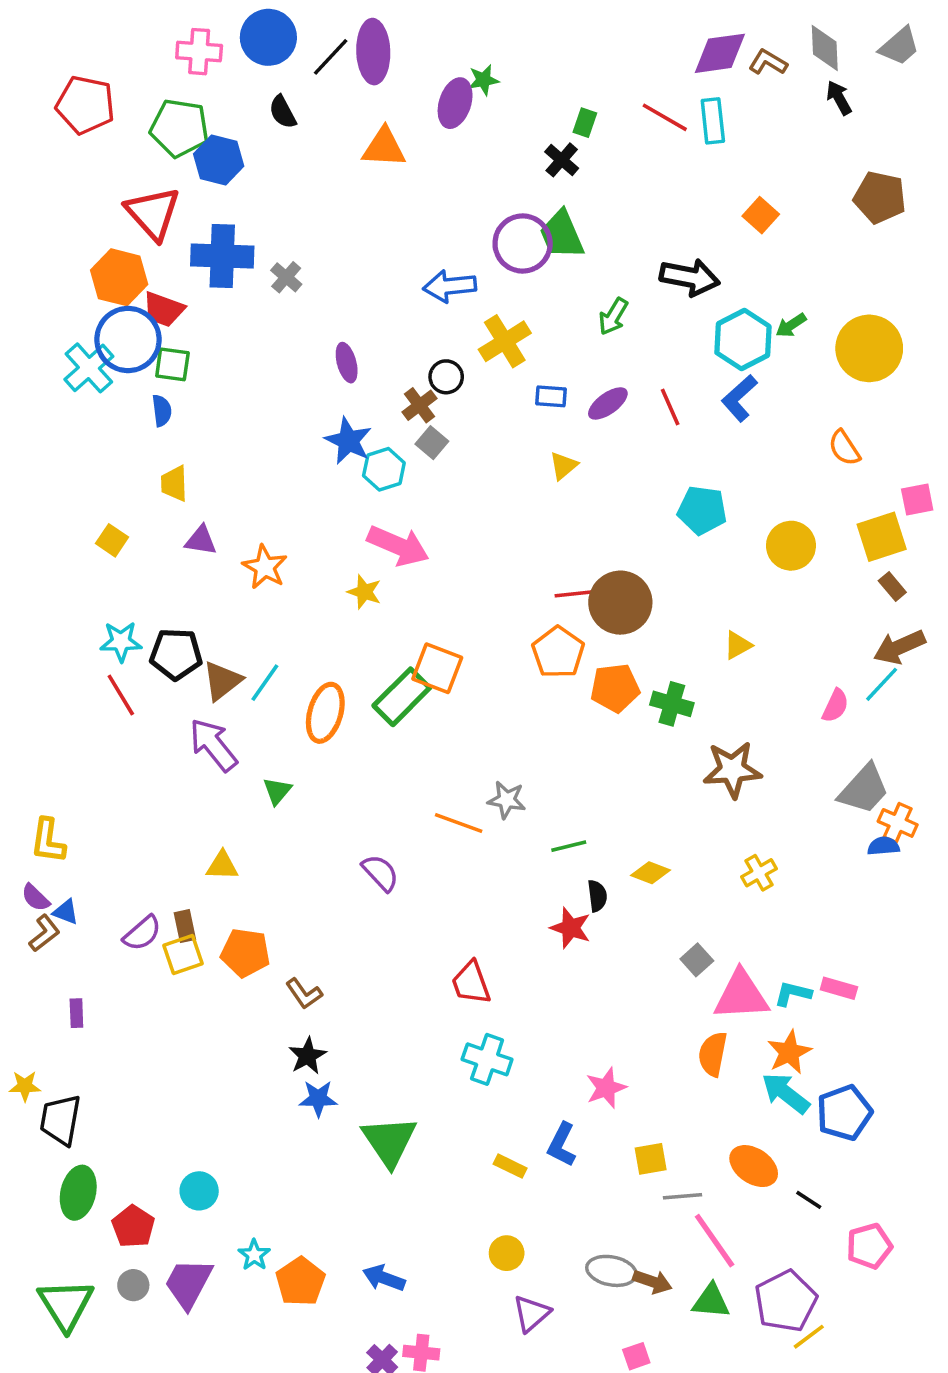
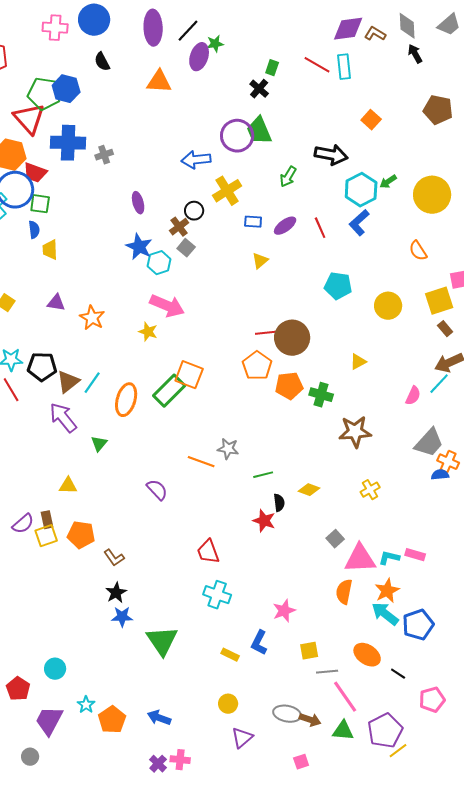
black line: (331, 57) -> (188, 31), moved
green pentagon: (180, 128) -> (44, 94), moved
gray cross: (286, 277) -> (104, 155), turned 30
yellow trapezoid: (174, 483) -> (50, 250), moved
gray circle: (133, 1285) -> (30, 757), moved

